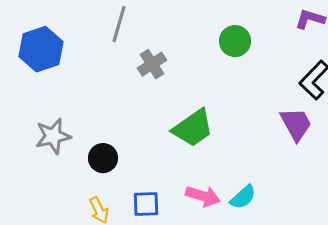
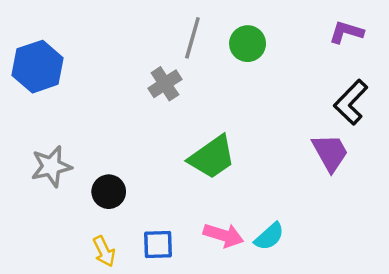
gray line: (119, 24) -> (192, 38), moved
green circle: (235, 41) -> (248, 44), moved

